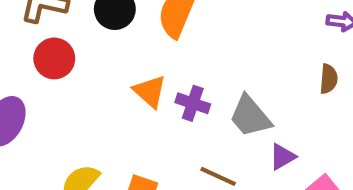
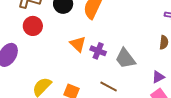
purple triangle: (282, 157) -> (158, 77), moved

